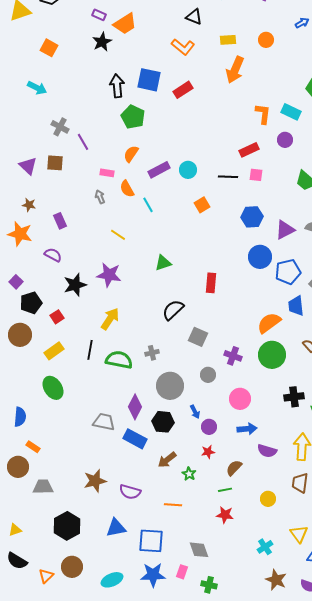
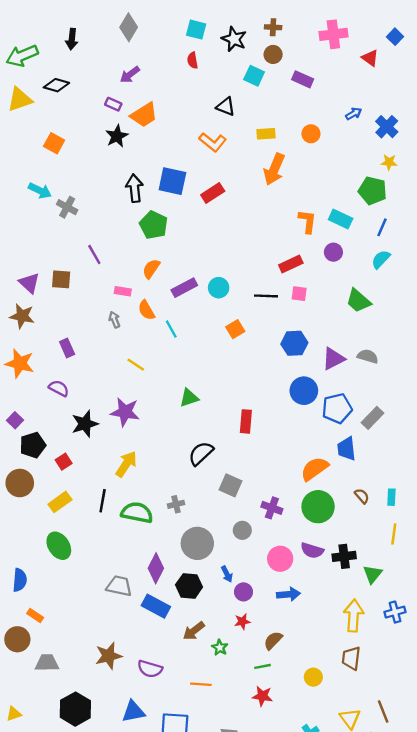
gray cross: (60, 127) -> (67, 207), moved
brown star: (29, 205) -> (22, 316), moved, size x1.5
purple semicircle: (267, 451) -> (312, 550), moved

